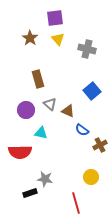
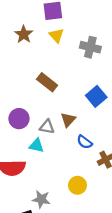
brown rectangle: (38, 79) -> (47, 82), moved, turned -36
gray triangle: (50, 104) -> (47, 127), moved, turned -32
brown triangle: (68, 111) -> (68, 120), turned 48
yellow circle: (91, 177) -> (77, 185), moved

